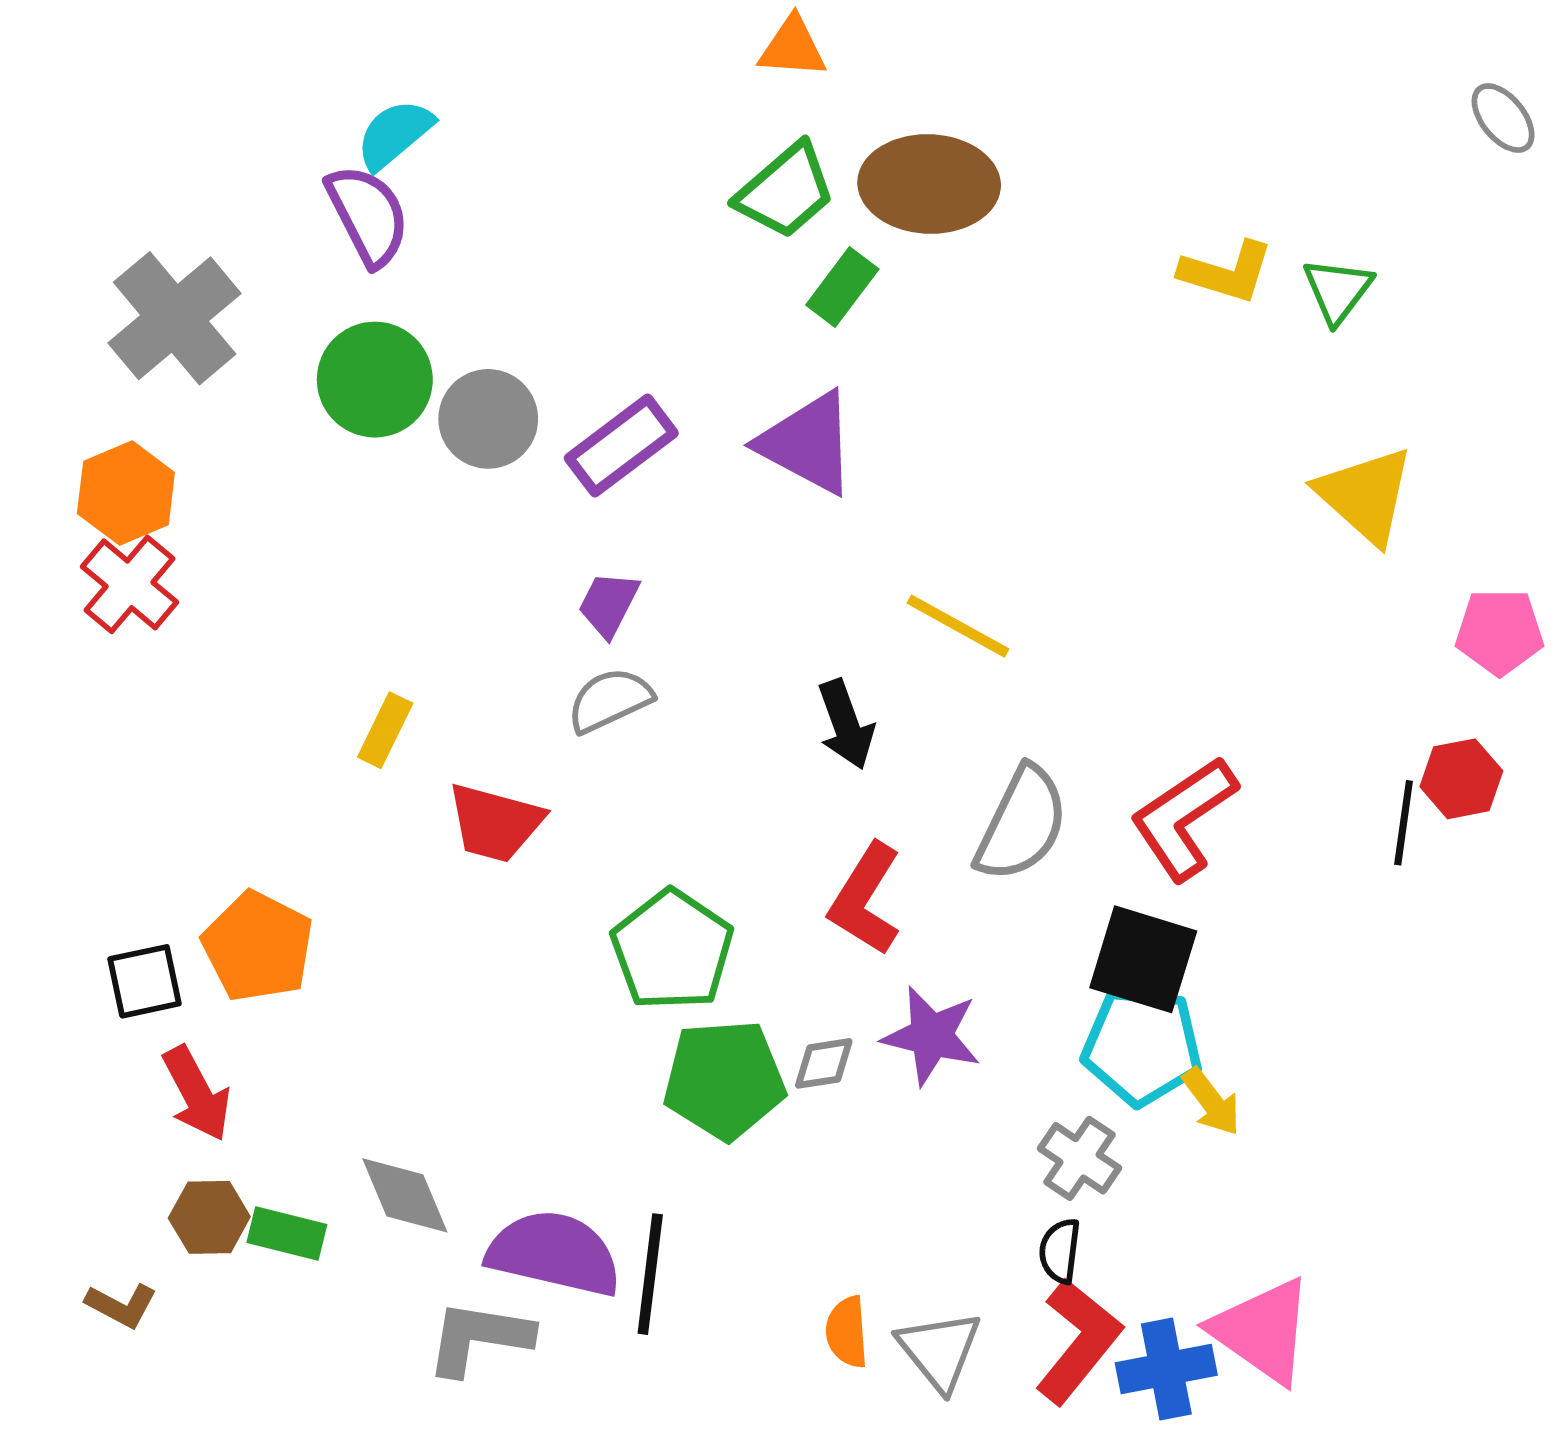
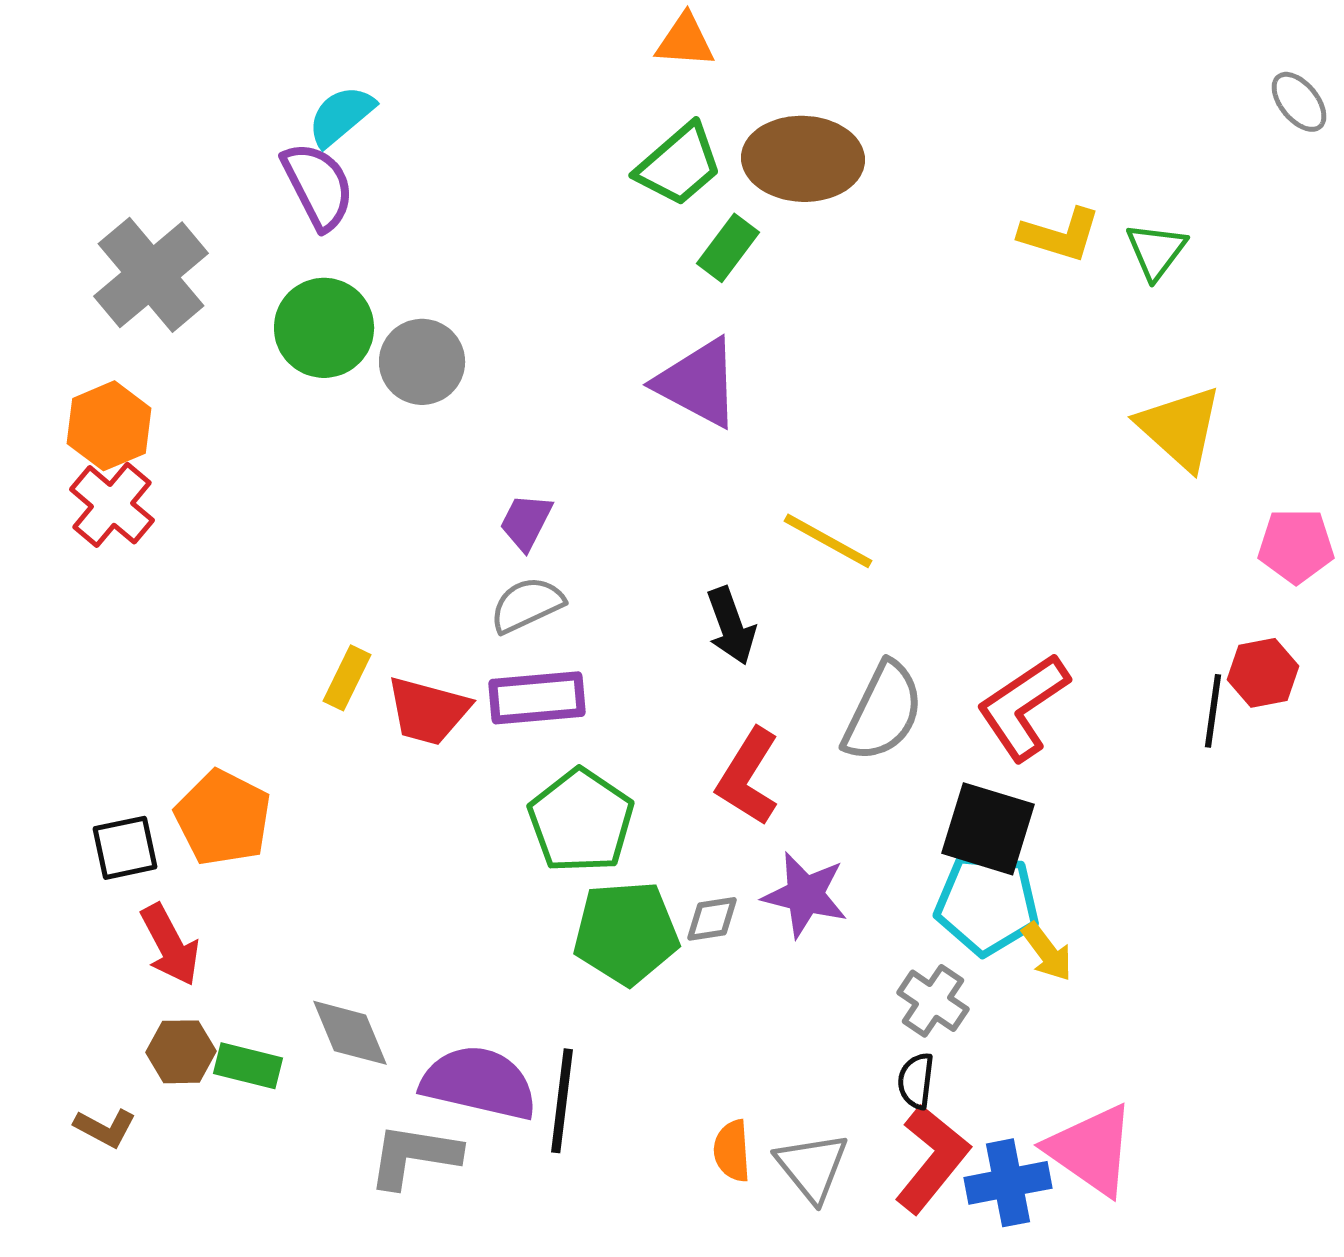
purple rectangle: (621, 446) -> (537, 698), moved, turned 32
yellow rectangle: (385, 730) -> (347, 678), moved

